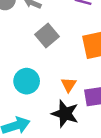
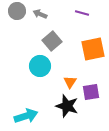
cyan circle: (27, 81) -> (40, 66), moved

